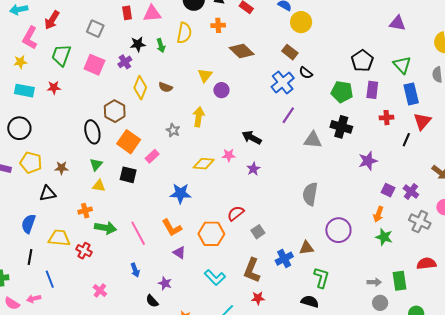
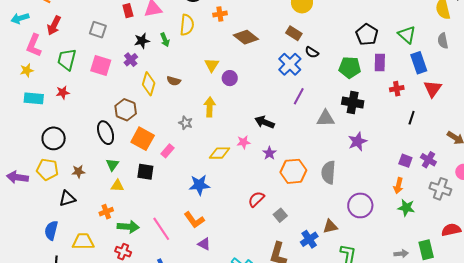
black circle: (19, 128) -> (54, 138), moved
black line: (406, 140) -> (412, 118), moved
purple star: (368, 161) -> (358, 141), moved
orange hexagon: (211, 234) -> (293, 171), moved
red cross: (84, 251) -> (123, 252), moved

